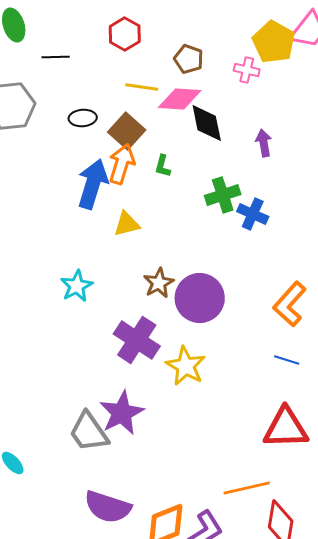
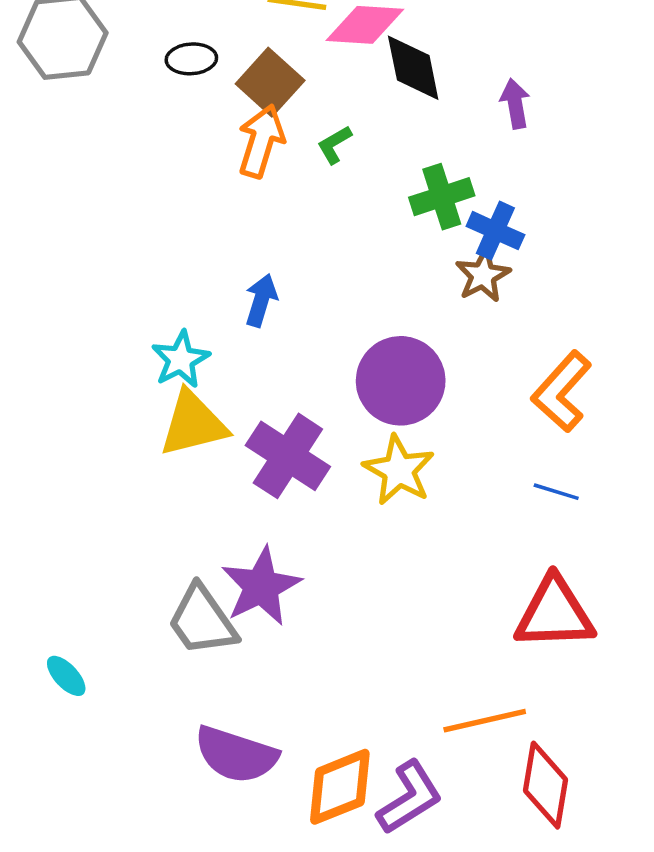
green L-shape: (163, 166) -> (334, 145), turned 45
blue arrow: (93, 184) -> (261, 300), moved, size x0.6
yellow triangle: (127, 224) -> (193, 424), moved, size x1.5
brown star: (159, 283) -> (483, 275), moved
yellow star: (186, 366) -> (399, 470), moved

